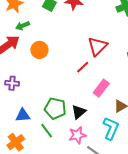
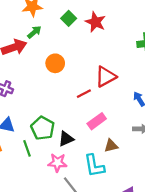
green arrow: (23, 26) -> (34, 32), turned 144
orange circle: (39, 50) -> (55, 63), moved
cyan L-shape: (111, 128) -> (94, 166), turned 130

